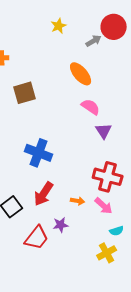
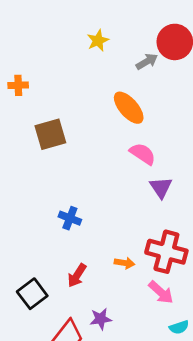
blue cross: (39, 153) -> (70, 218), size x0.6
red arrow: (44, 194) -> (77, 275), size x0.7
orange arrow: (78, 201) -> (124, 263), moved

